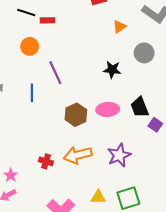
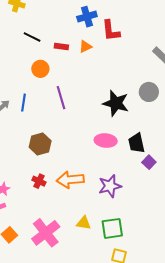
black line: (26, 12) -> (32, 37), moved
orange triangle: (119, 27) -> (85, 47), moved
black star: (112, 70) -> (116, 103), size x1.5
blue line: (32, 93) -> (24, 103), moved
brown hexagon: (76, 115) -> (40, 144), moved

